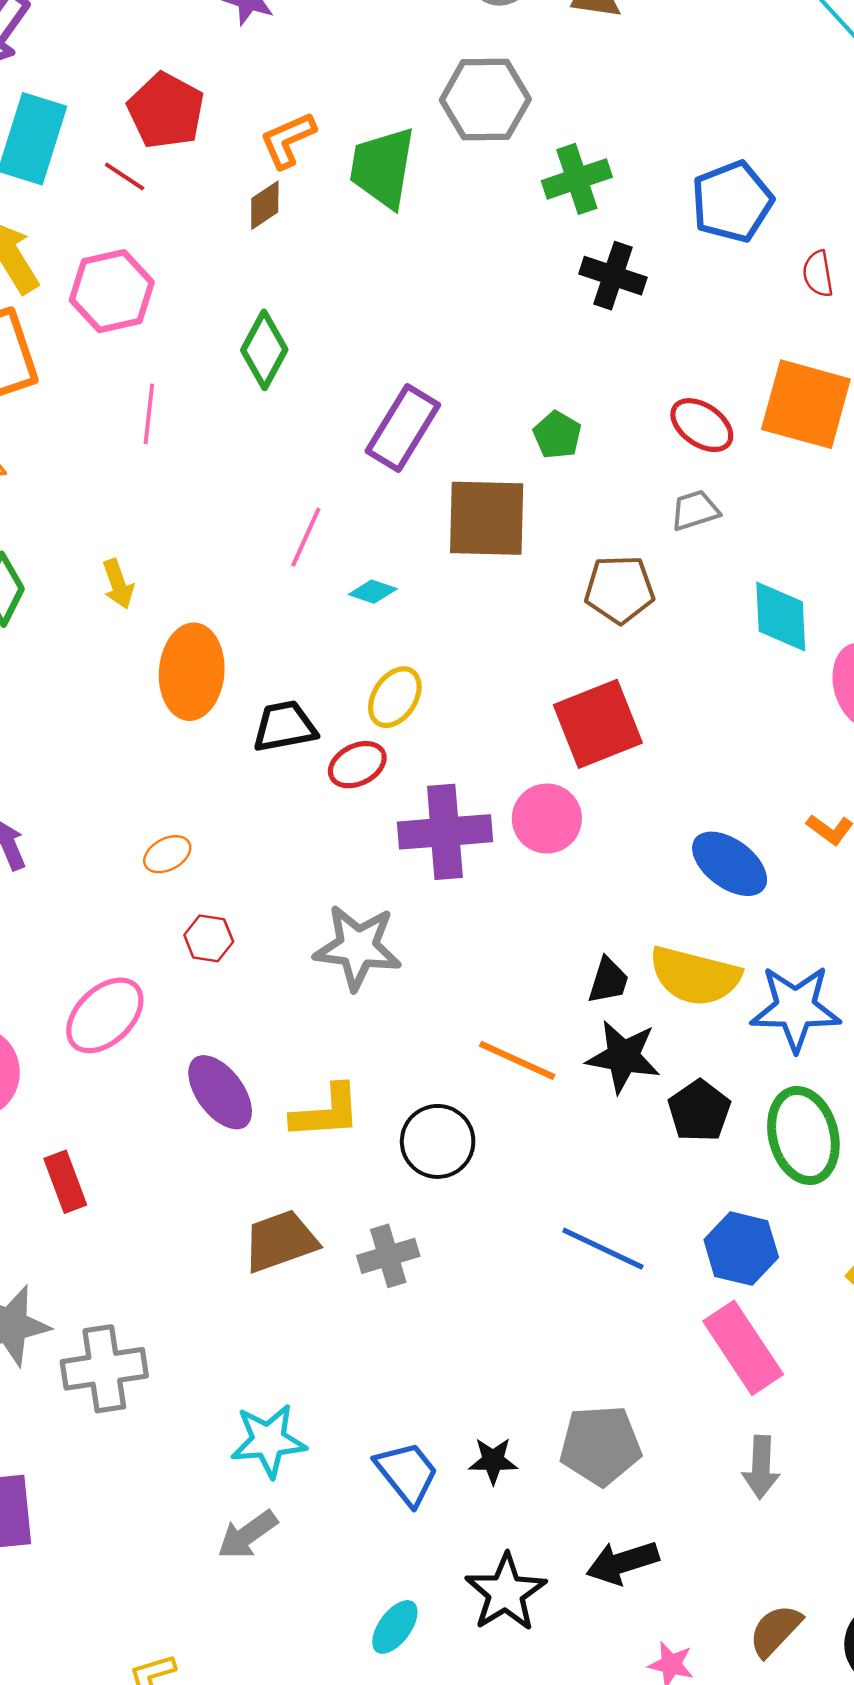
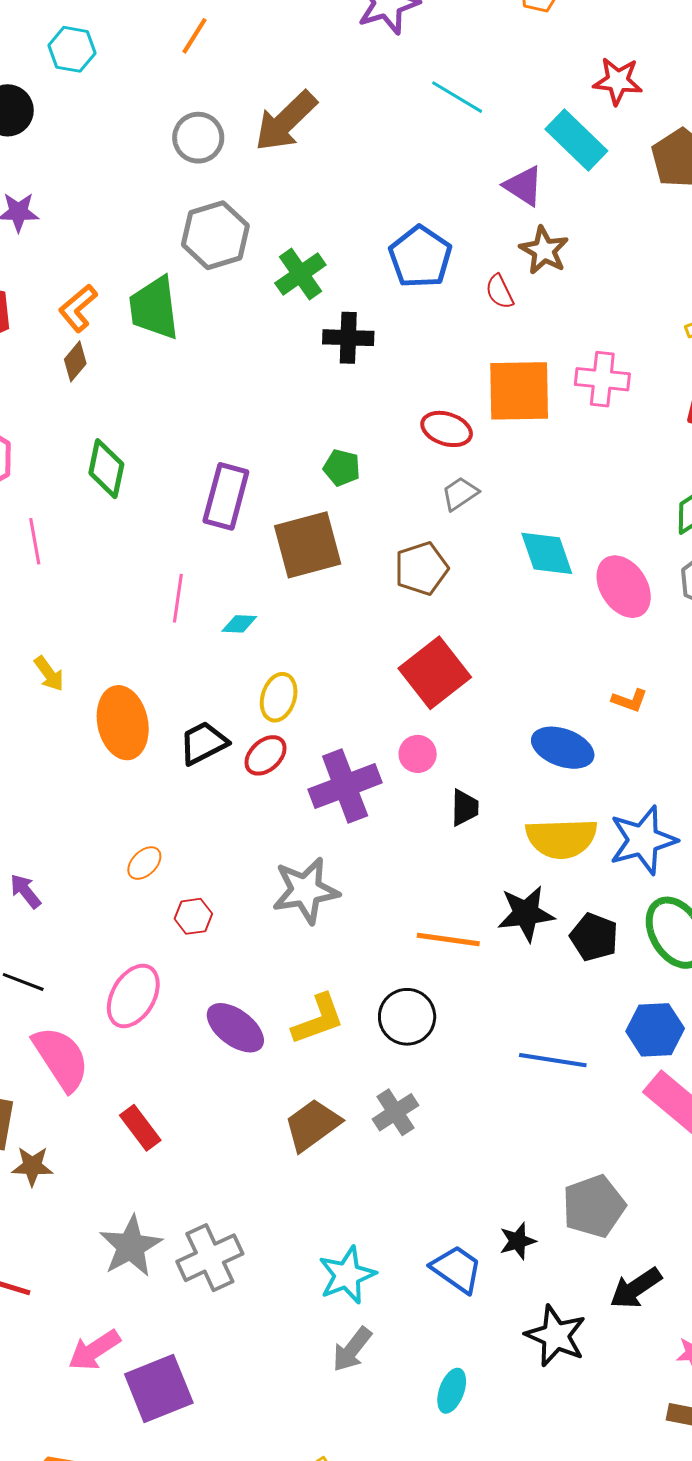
pink circle: (547, 819) -> (418, 754), size x0.7
black trapezoid: (608, 981) -> (465, 808), moved
cyan ellipse: (395, 1627) -> (452, 1391), moved

